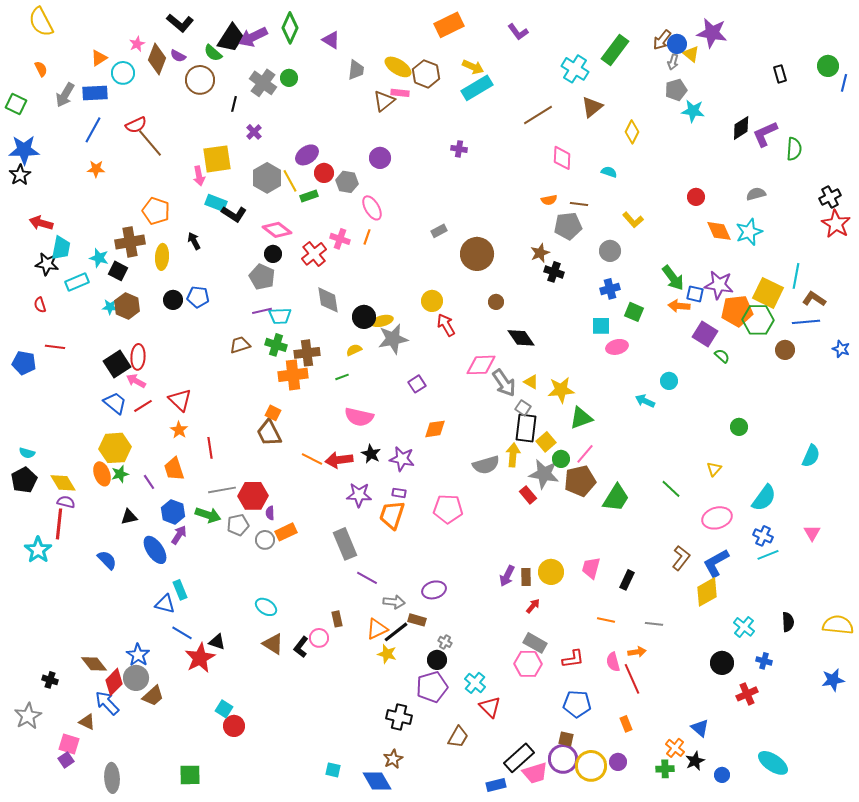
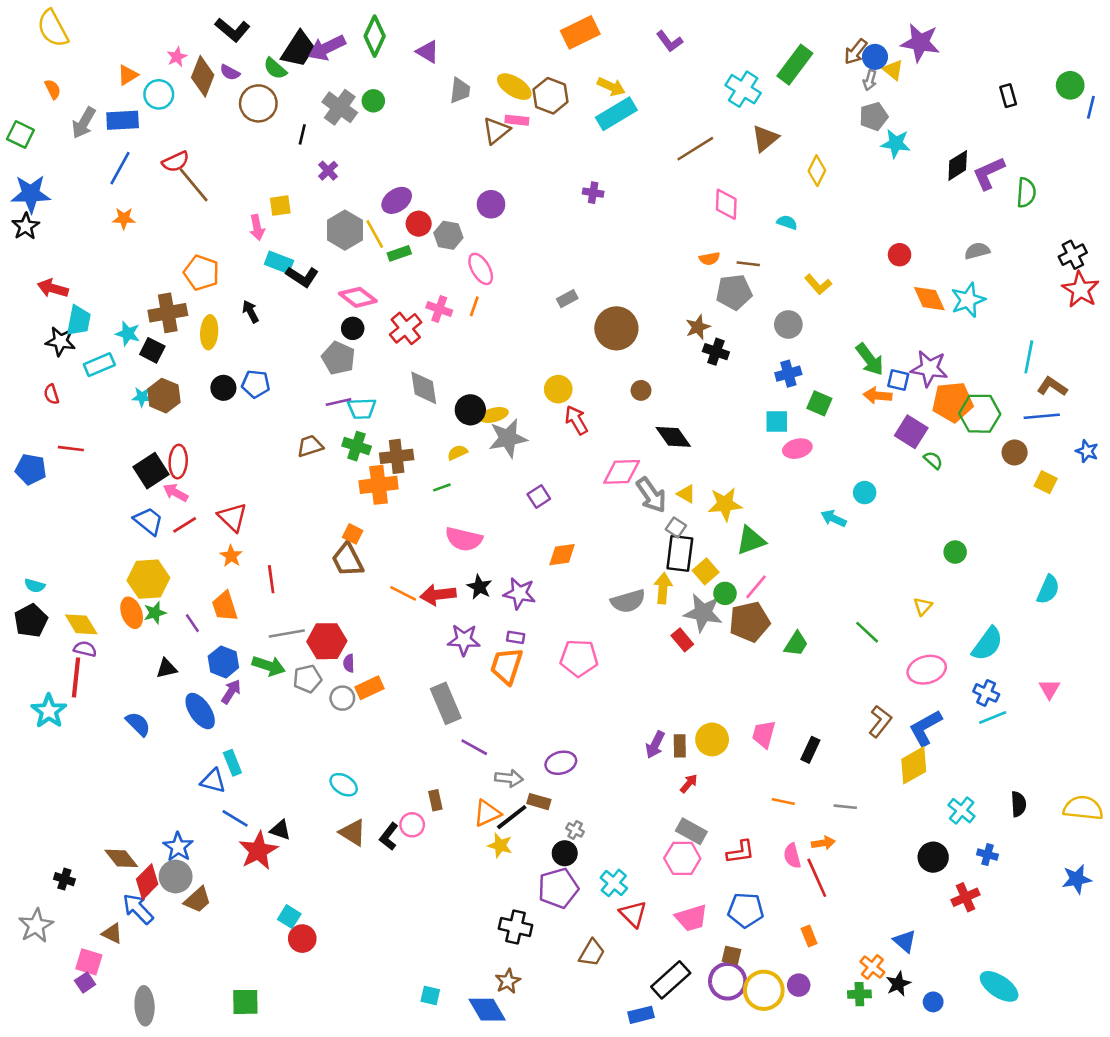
yellow square: (217, 159) -> (280, 206), size x0.6
yellow square: (768, 293) -> (1046, 482), moved, size x0.6
green trapezoid: (616, 498) -> (796, 644), size x0.7
pink trapezoid: (535, 773) -> (691, 918), moved

